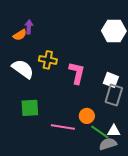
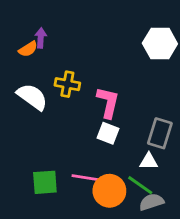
white square: (111, 80) -> (108, 133), moved
green square: (30, 108) -> (45, 182), moved
orange circle: (87, 116) -> (109, 191), moved, size x1.5
white triangle: (114, 131) -> (149, 161), moved

